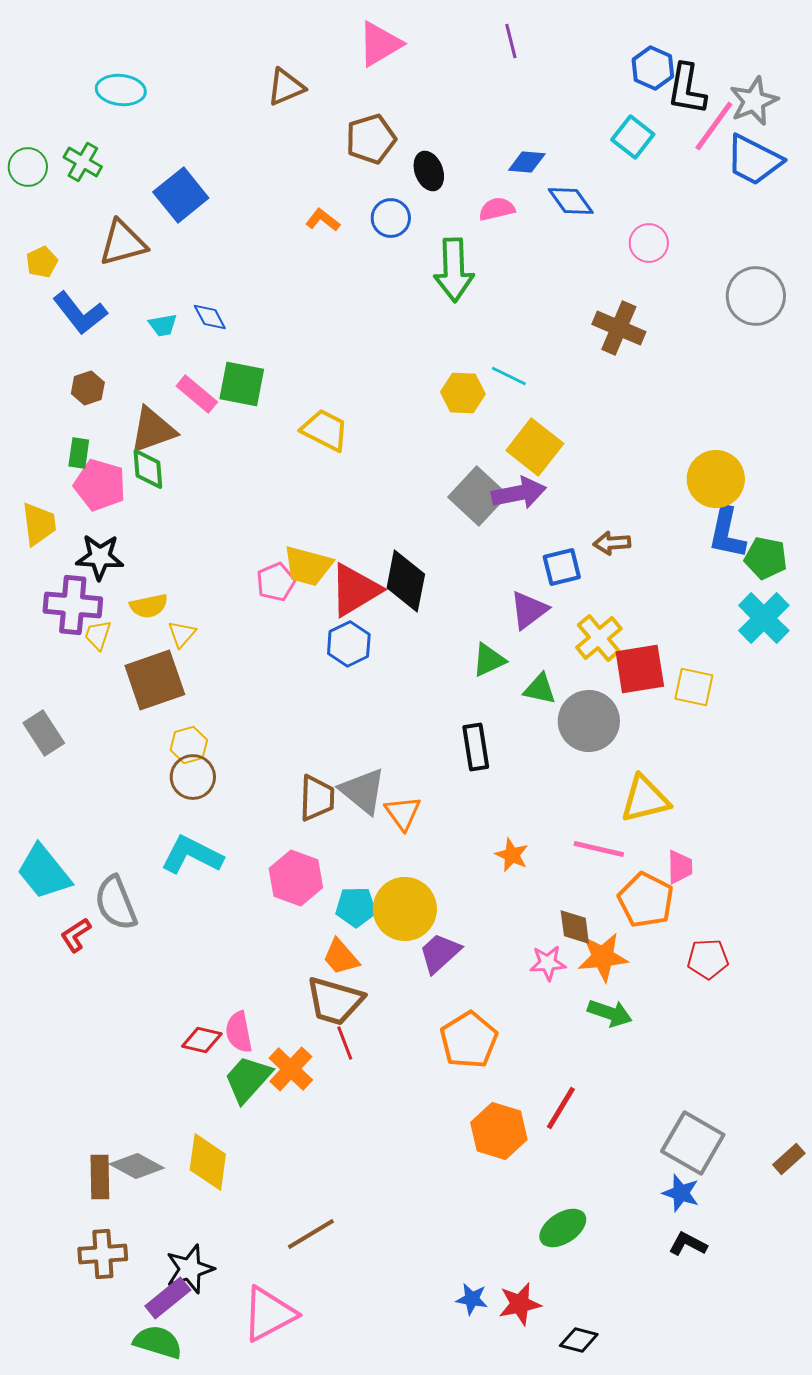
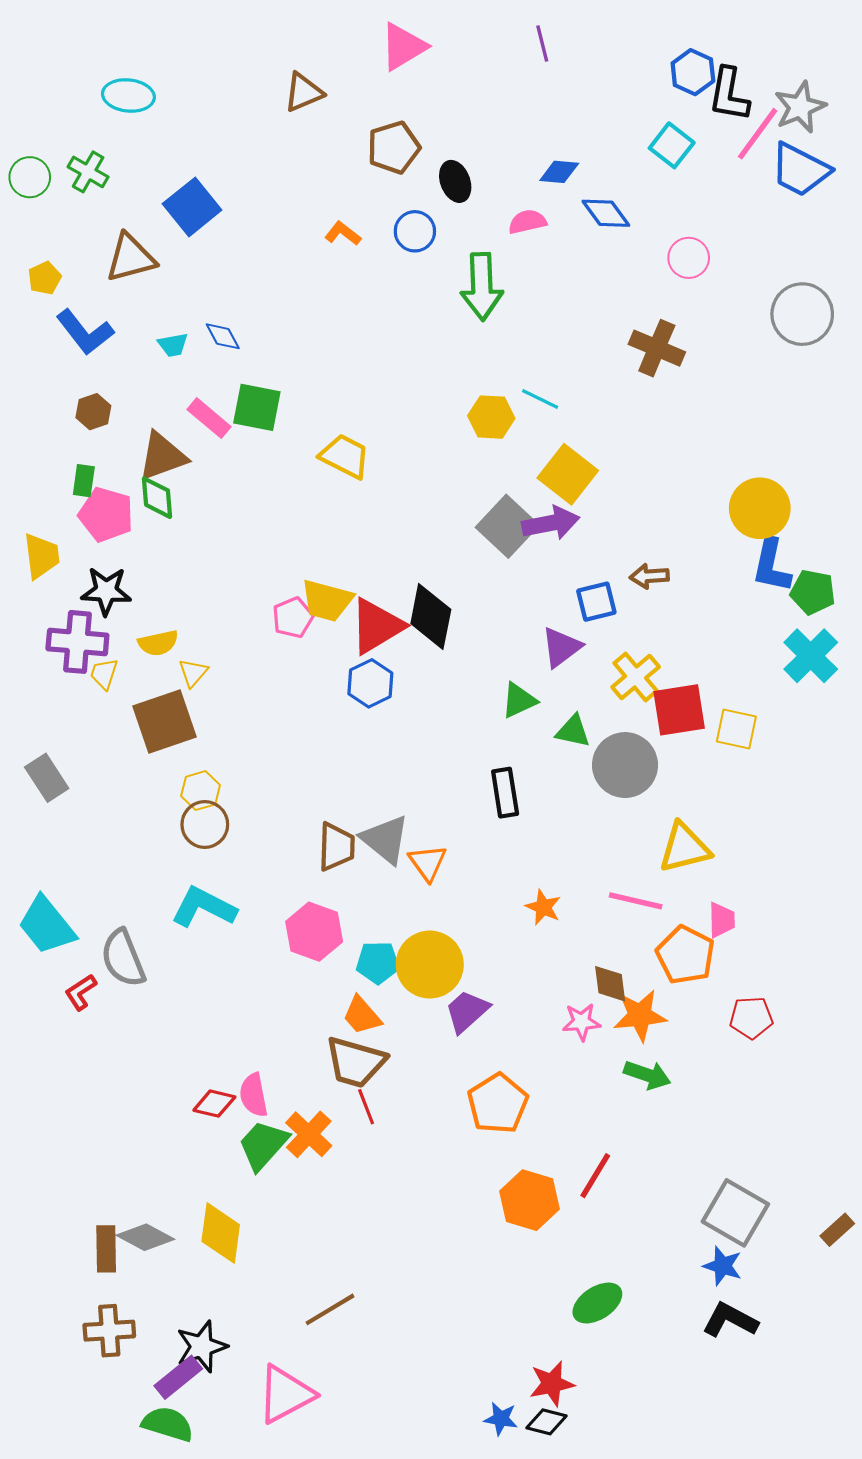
black L-shape: (688, 1244) -> (730, 1320), size x1.4
blue star: (472, 1299) -> (501, 1419), moved
black diamond: (579, 1340) -> (546, 1422), moved

